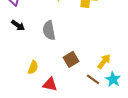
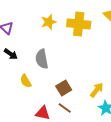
yellow semicircle: (33, 67) -> (26, 81), moved, turned 128
brown line: (93, 79) -> (65, 108), moved

